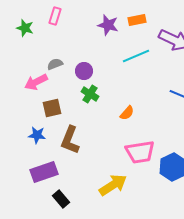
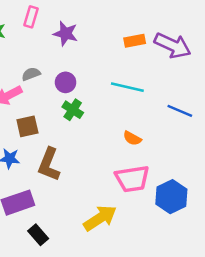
orange rectangle: (137, 20) -> (135, 41), moved
purple star: (108, 25) -> (66, 34), moved
cyan line: (136, 56) -> (127, 87), moved, turned 36
orange semicircle: (127, 113) -> (132, 138), moved, turned 77

